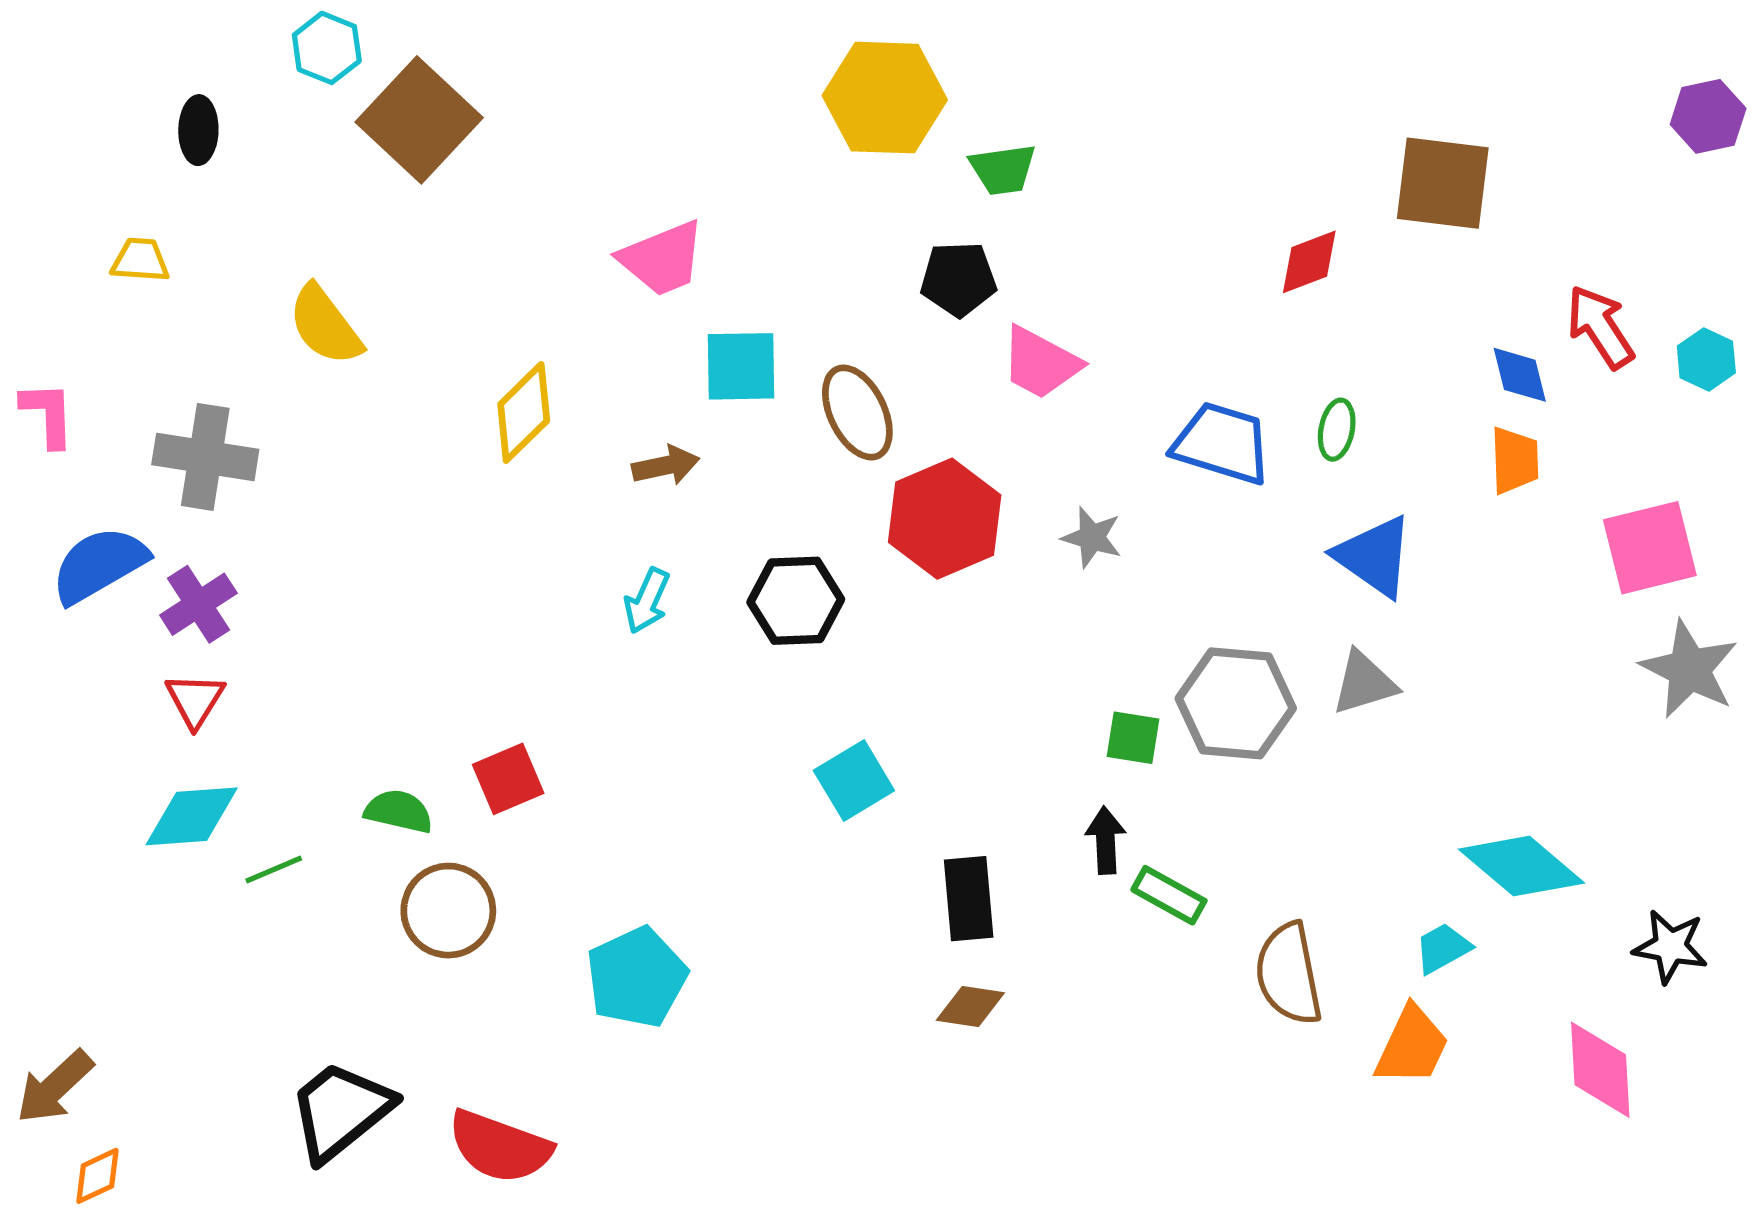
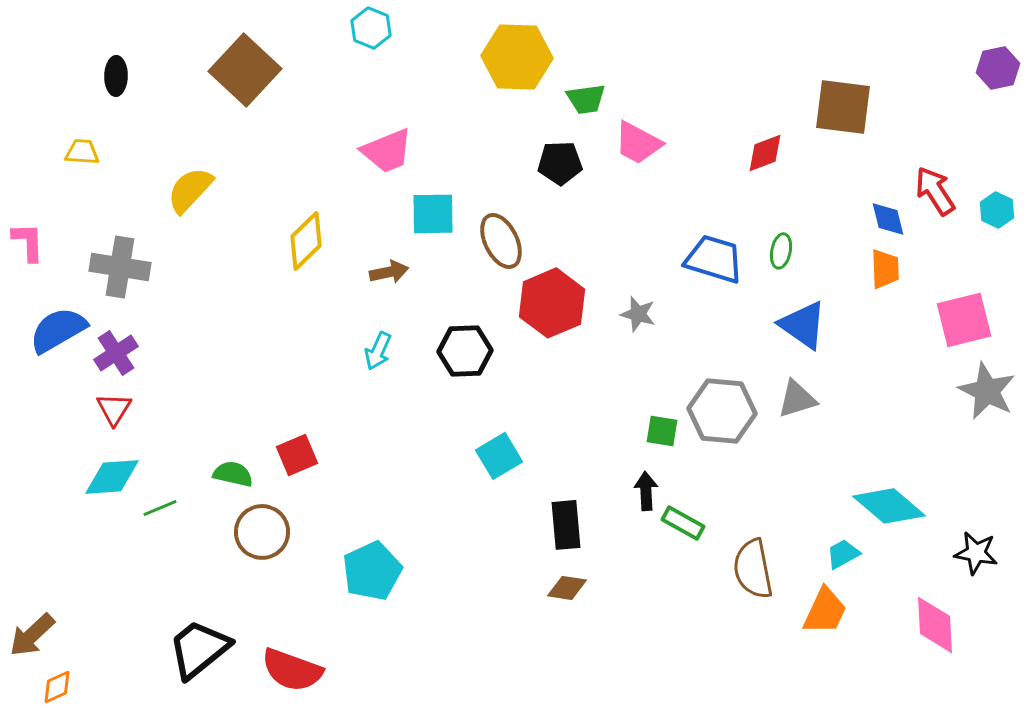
cyan hexagon: (327, 48) -> (371, 28), moved
yellow semicircle: (325, 325) -> (190, 190), turned 80
pink trapezoid: (1041, 363) -> (638, 143), moved

